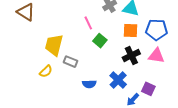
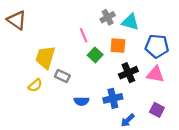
orange square: (131, 31) -> (118, 46), moved
blue cross: (118, 80) -> (113, 98), turned 30
purple square: (148, 89) -> (157, 110), moved

